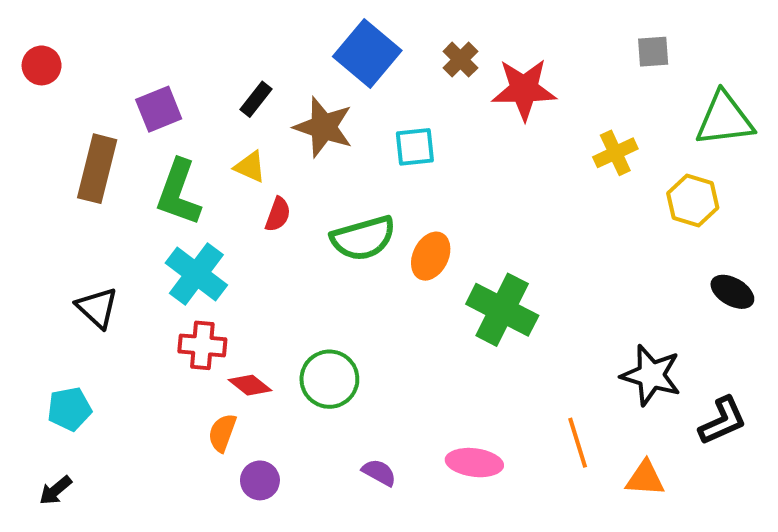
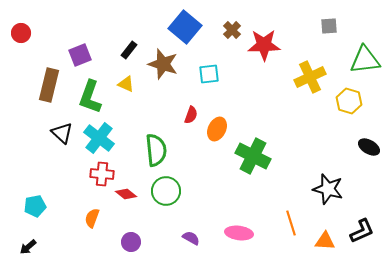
yellow cross: (615, 153) -> (310, 77), size x1.4
red semicircle: (278, 214) -> (191, 115), moved
green semicircle: (363, 238) -> (156, 150), moved, turned -80
black triangle: (97, 308) -> (62, 133), moved
black L-shape: (723, 421) -> (362, 231), moved
orange semicircle: (222, 433) -> (92, 218), moved

